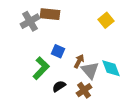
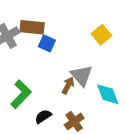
blue square: (58, 51) -> (47, 43), moved
gray triangle: (90, 70) -> (82, 76), moved

